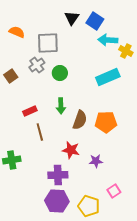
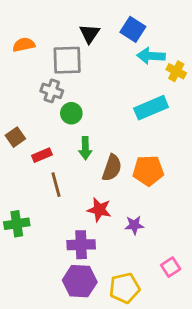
black triangle: (72, 18) -> (89, 34), moved
orange semicircle: (17, 32) -> (24, 45), turned -35
gray cross: (37, 65) -> (52, 91), turned -35
green circle: (60, 73) -> (71, 113), moved
brown square: (11, 76) -> (15, 137), moved
pink square: (114, 191) -> (171, 267), moved
yellow pentagon: (89, 206) -> (124, 288), turned -30

